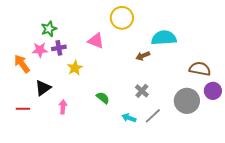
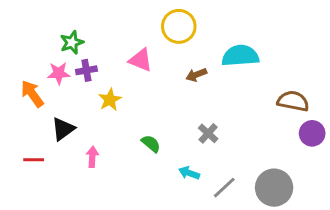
brown arrow: (143, 56) -> (196, 75), moved
gray circle: (187, 101) -> (274, 188), moved
gray line: (153, 116) -> (224, 188), moved

